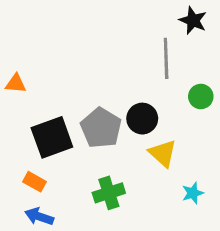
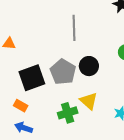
gray line: (166, 58) -> (74, 28), moved
yellow triangle: (163, 153) -> (89, 101), moved

